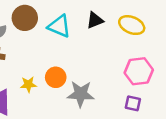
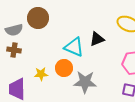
black triangle: (95, 20) -> (97, 39), moved
cyan triangle: (59, 26) -> (74, 47), moved

